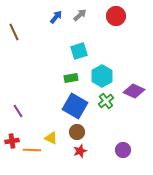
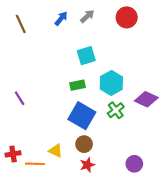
brown line: (14, 32) -> (21, 24), moved
purple line: (18, 111) -> (20, 98), moved

